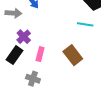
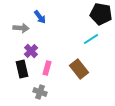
cyan line: (85, 24) -> (91, 39), turned -42
black rectangle: (14, 55) -> (22, 69), turned -48

